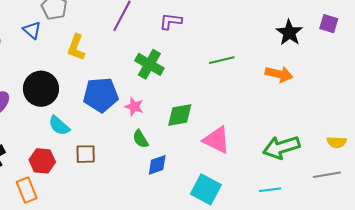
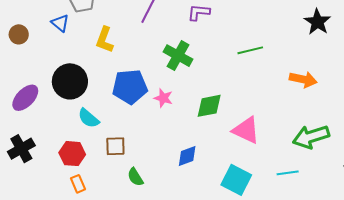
orange arrow: (279, 74) -> (303, 79), moved
green semicircle: (140, 139) -> (135, 177), moved
orange rectangle: (27, 190) -> (78, 184), moved, size x0.7
cyan line: (270, 190) -> (288, 173), moved

